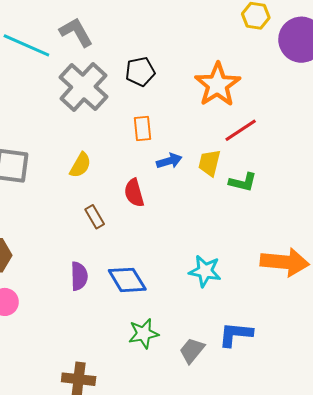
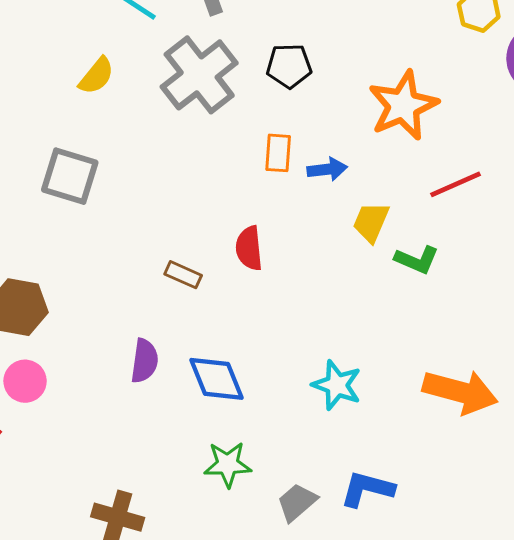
red line: (241, 130) -> (456, 184), moved
blue arrow: (169, 161) -> (327, 169), moved
yellow semicircle: (80, 165) -> (96, 76), moved
brown rectangle: (95, 217) -> (183, 275), turned -45

